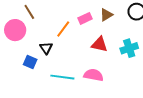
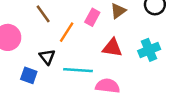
brown line: (29, 12) -> (43, 14), moved
pink rectangle: (85, 18) -> (92, 17), turned -32
cyan line: (62, 77) -> (78, 70), moved

